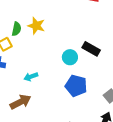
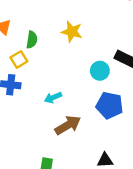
yellow star: (36, 26) -> (72, 32), moved
brown arrow: (21, 102) -> (68, 125), moved

